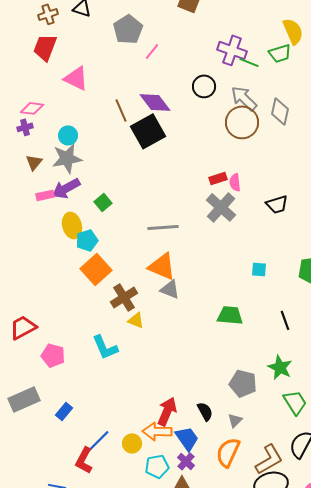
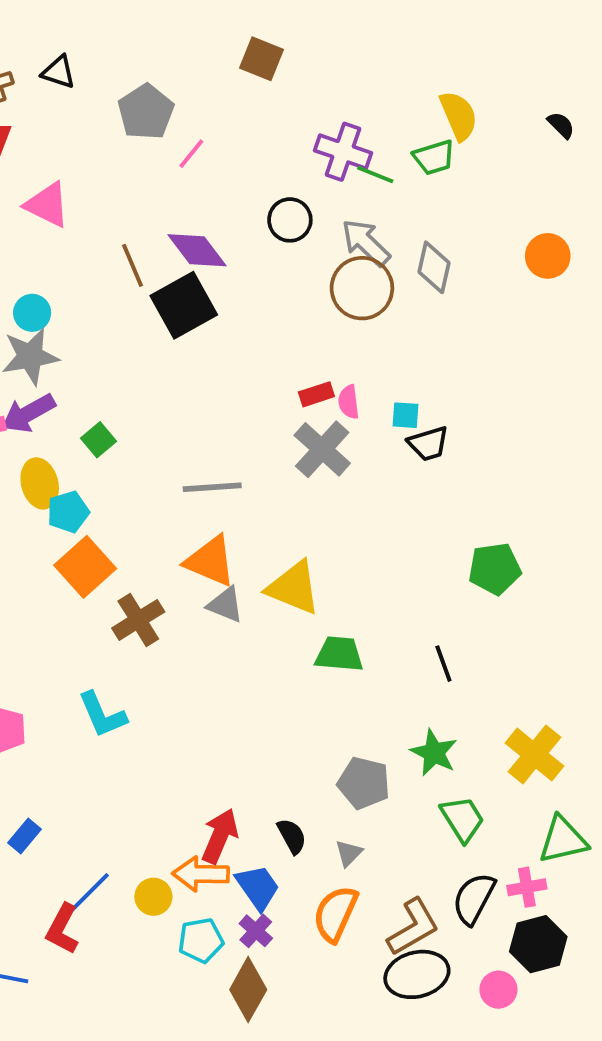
cyan square: (259, 269) -> (406, 415), moved
yellow triangle: (136, 320) -> (294, 588), moved, size x1.8

